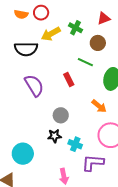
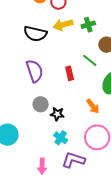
green cross: (75, 28) -> (88, 25), turned 32
gray circle: (61, 115) -> (41, 104), moved
black star: (54, 136) -> (57, 114), moved

